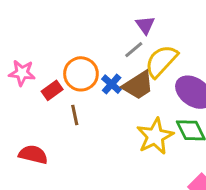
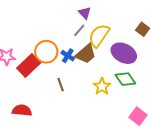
red rectangle: (52, 90) -> (29, 66), size x1.6
brown line: (75, 115) -> (61, 84), moved
yellow star: (155, 136) -> (102, 86), size x0.7

